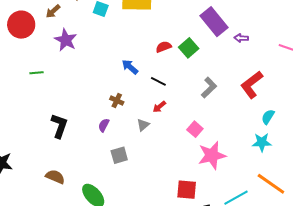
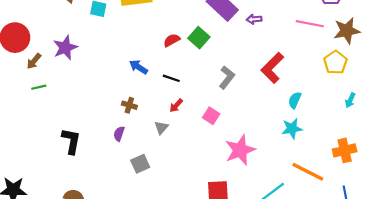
brown arrow: (53, 11) -> (34, 61), moved
purple star: (66, 40) -> (65, 48), turned 30
pink square: (195, 129) -> (211, 116), moved

